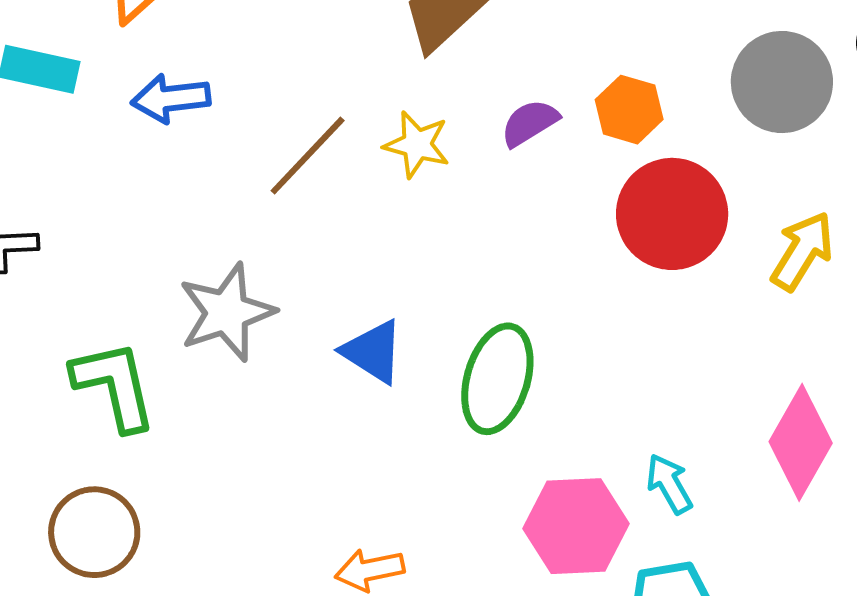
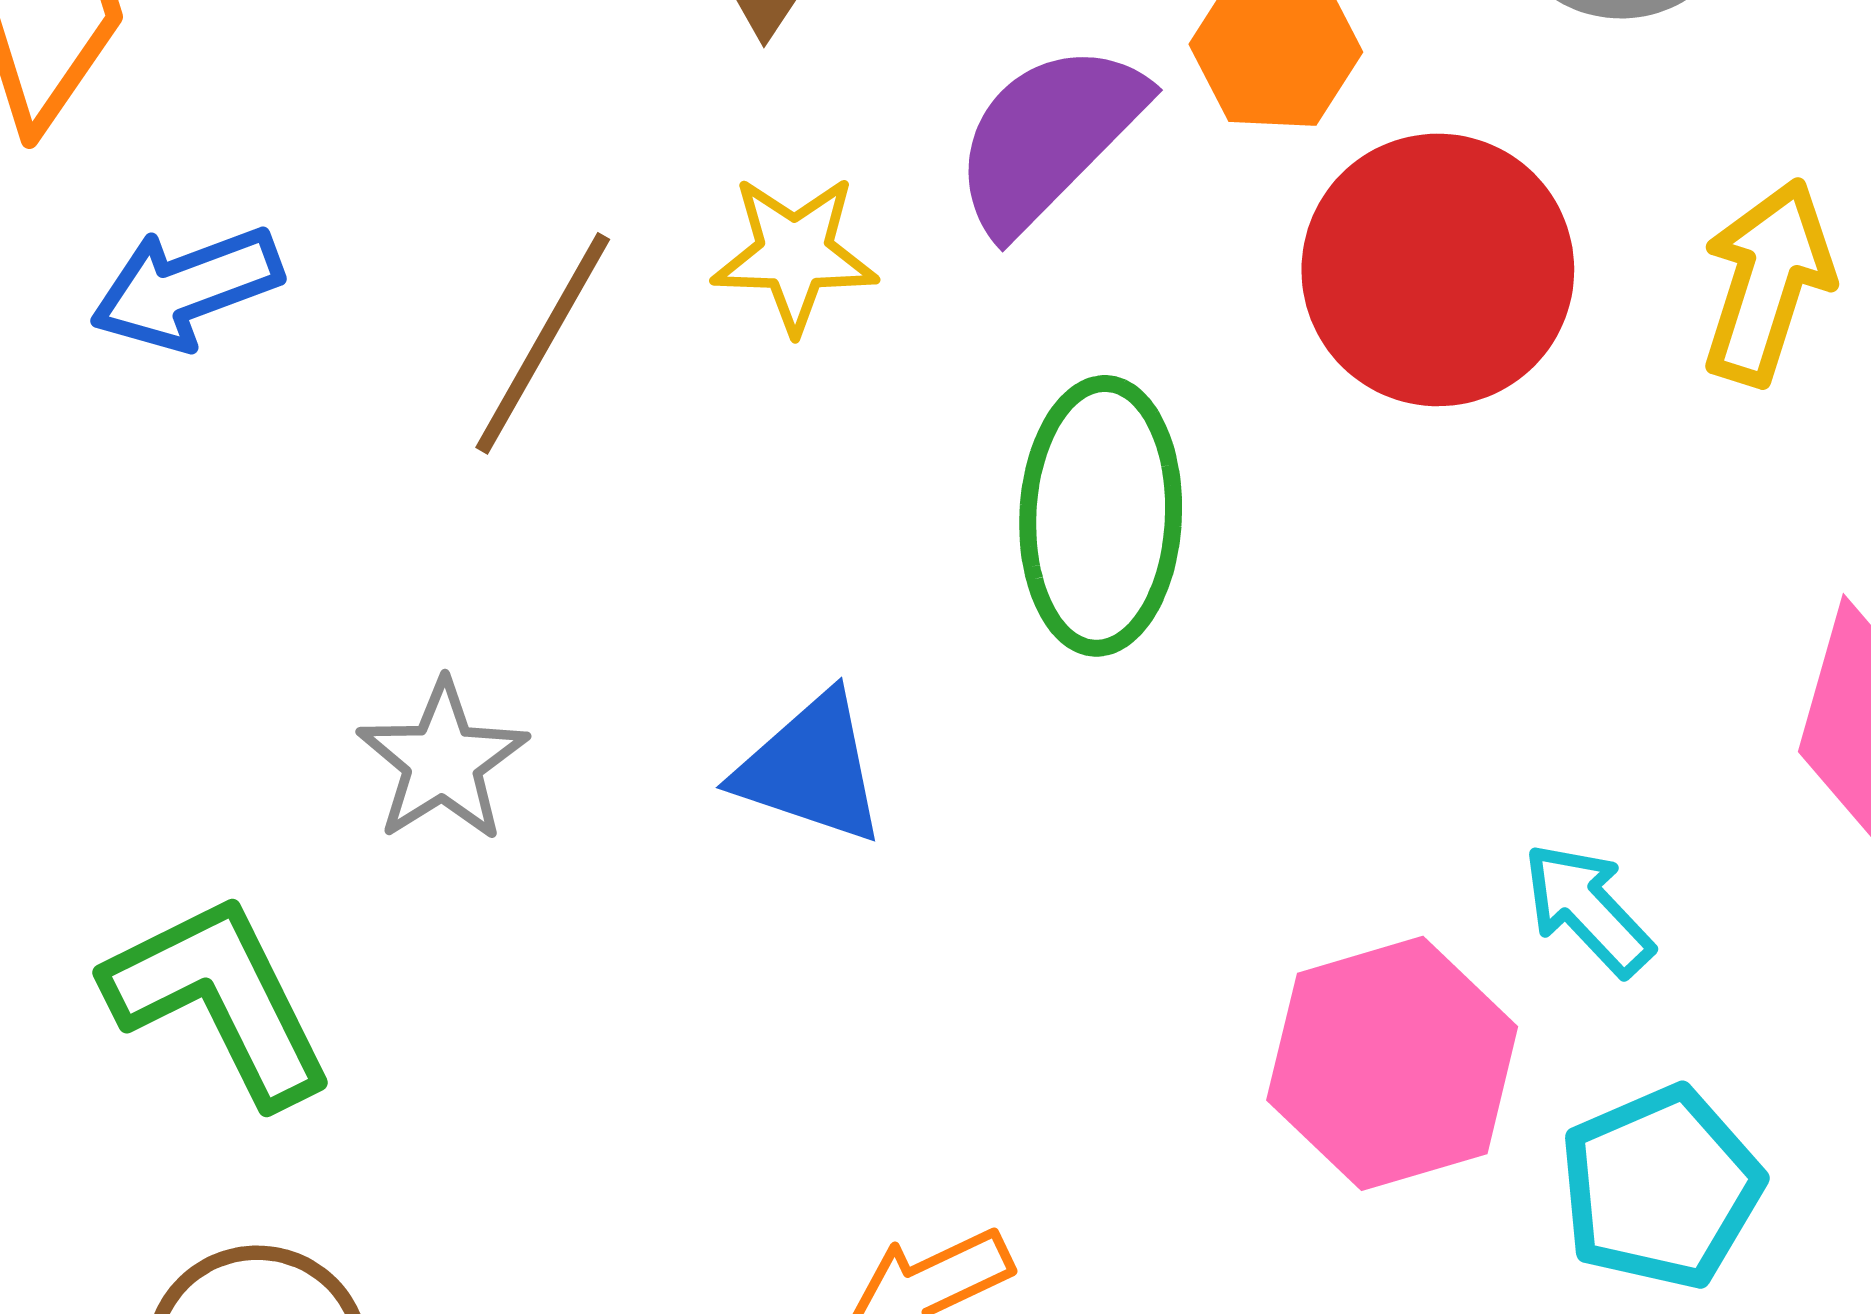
purple semicircle: (530, 123) -> (1048, 137), size x1.5
gray star: (227, 312) -> (443, 761), size x0.7
green ellipse: (497, 379) -> (1101, 516), moved

